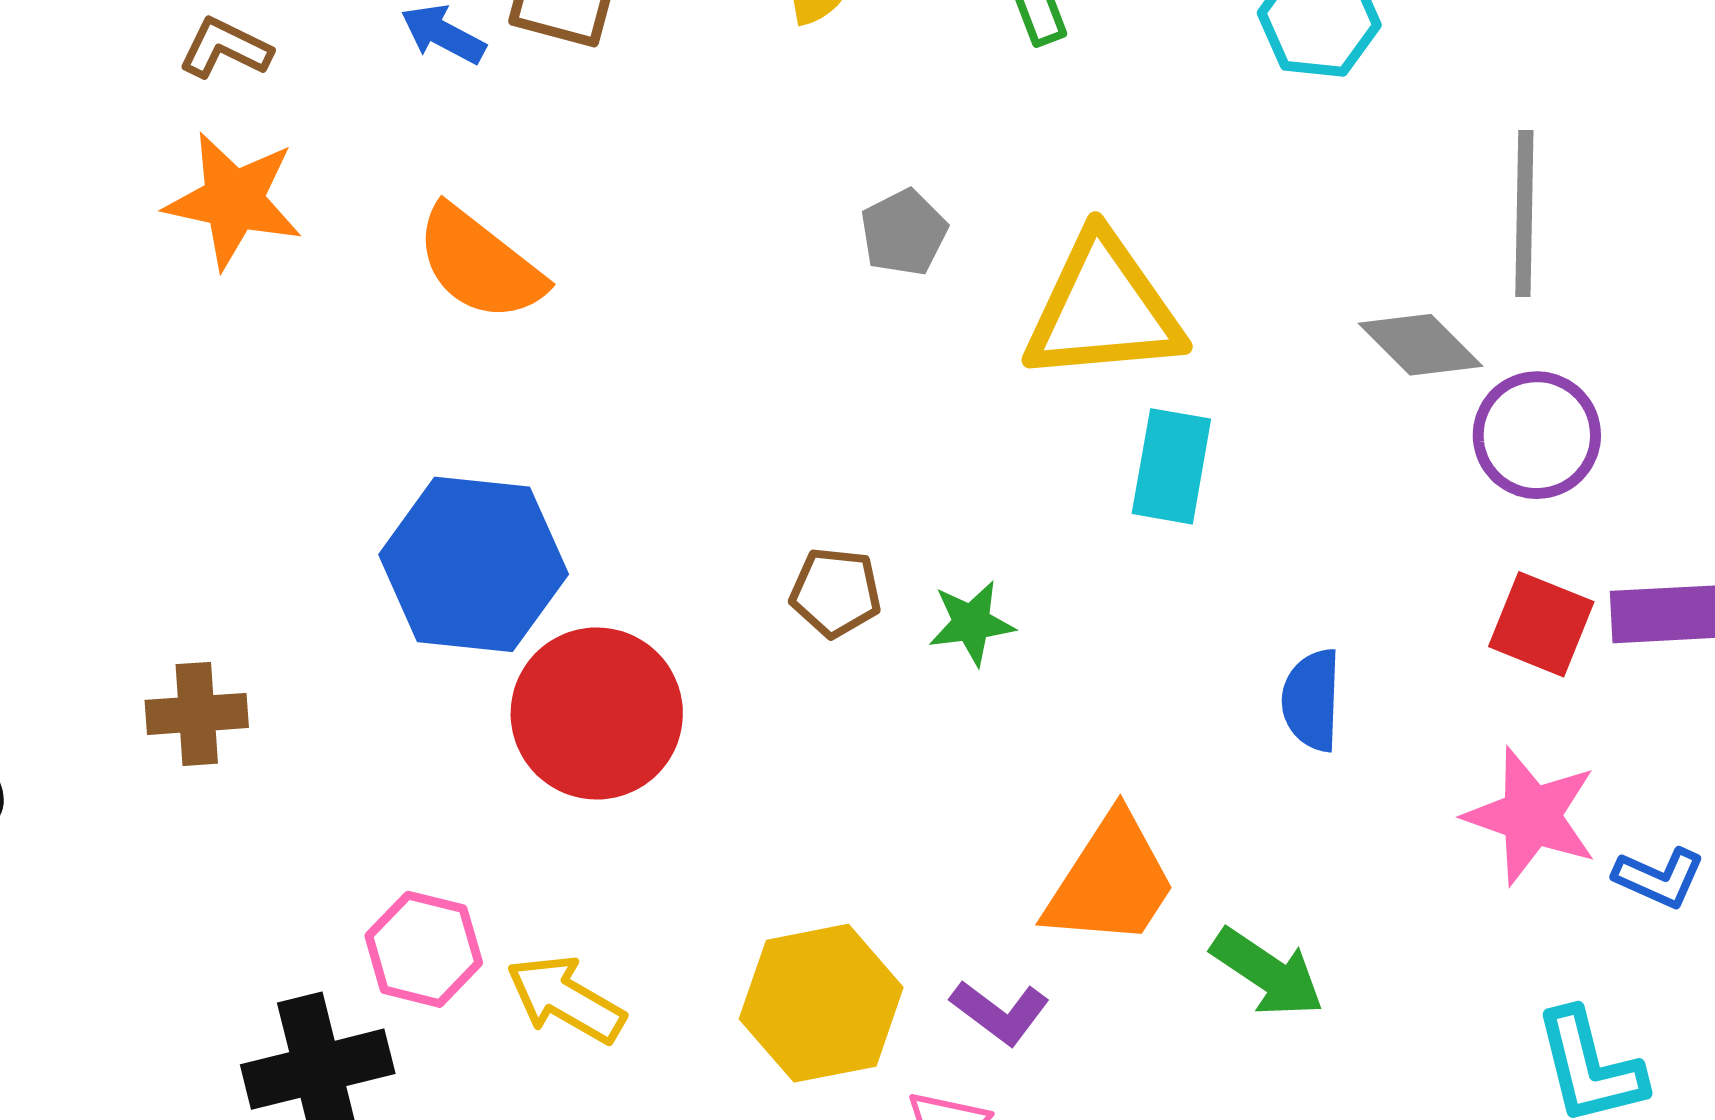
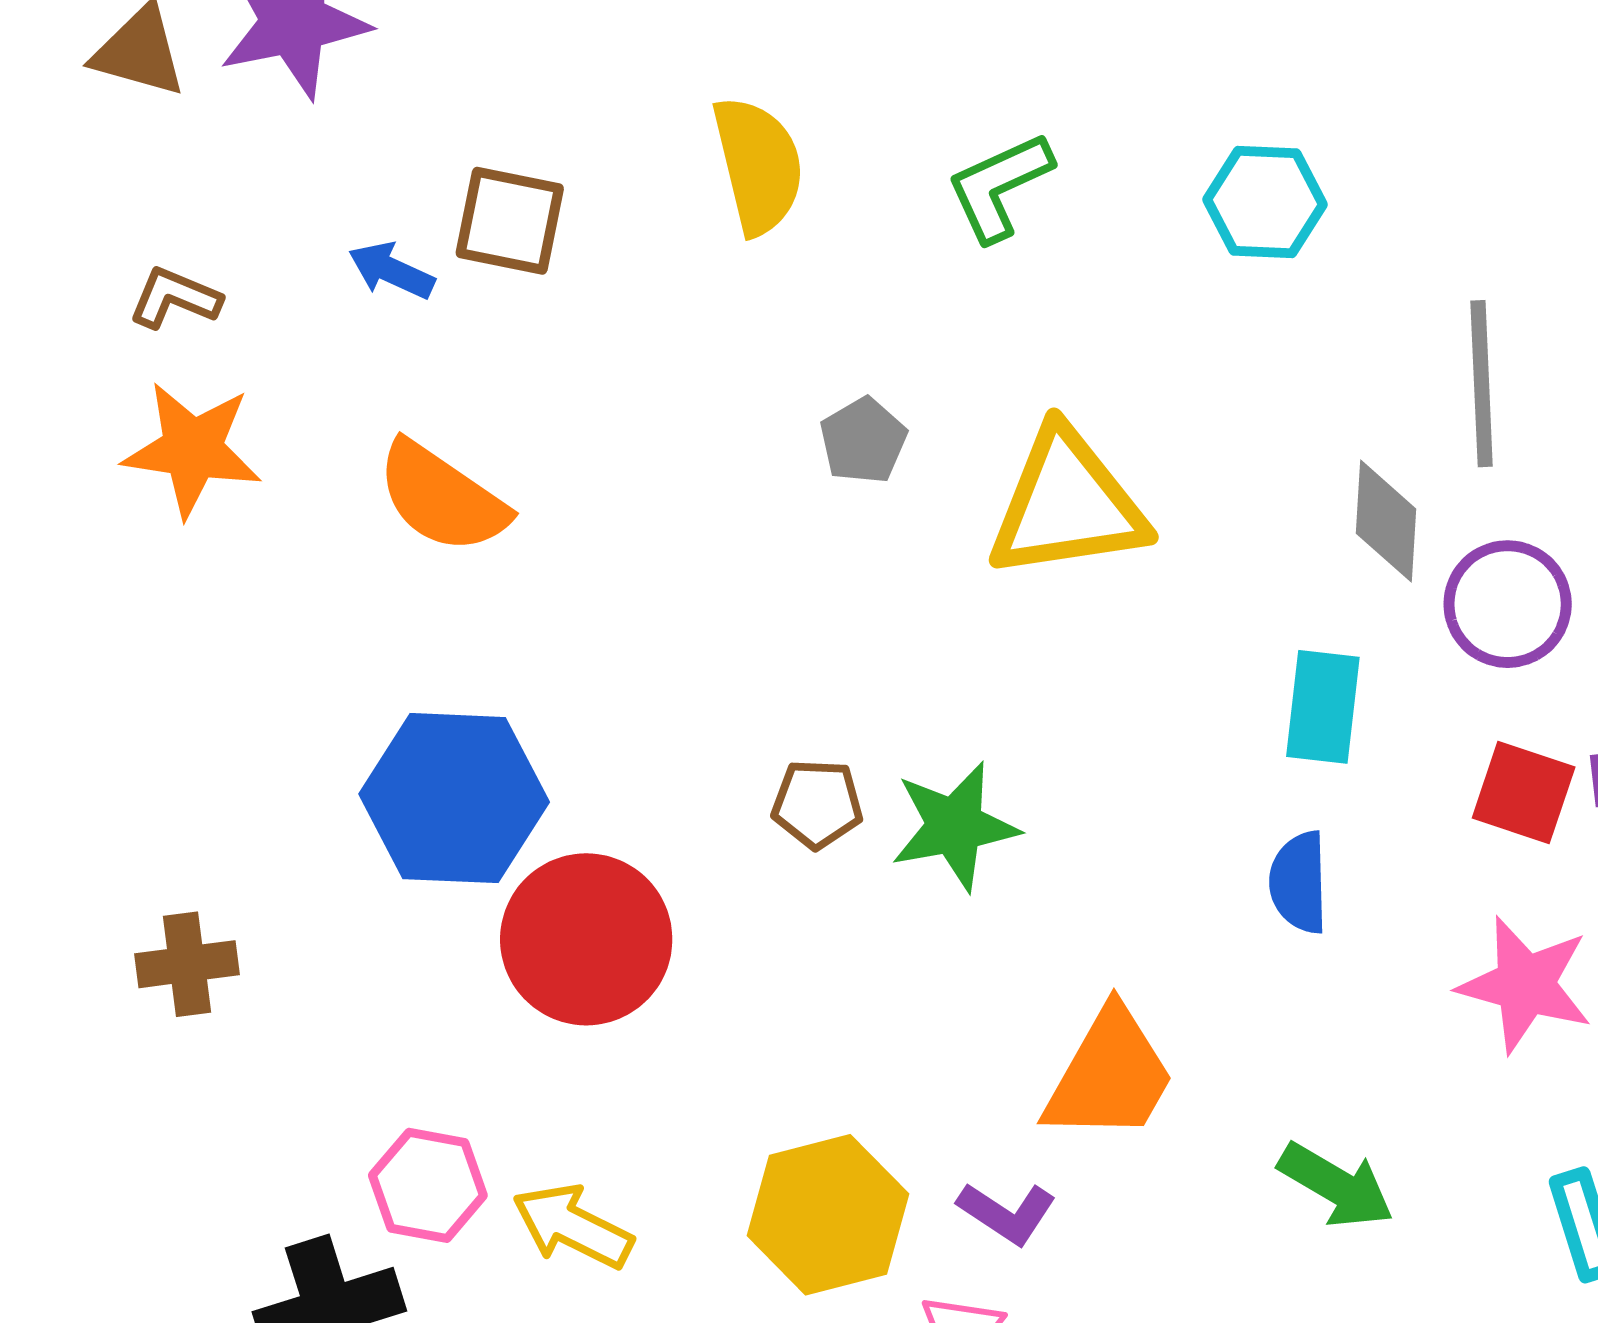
gray diamond: (1421, 345) -> (1386, 521), turned 52
cyan rectangle: (1171, 466) -> (1323, 707), moved
green star: (971, 623) -> (955, 826), size x1.5
green arrow: (1267, 973) -> (1336, 1185), moved

